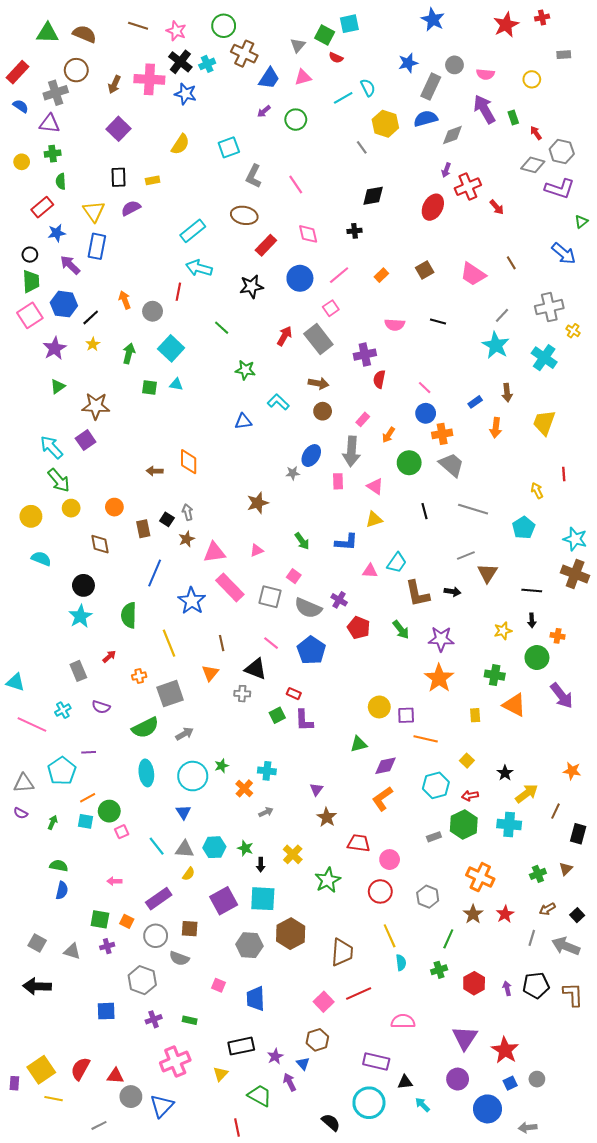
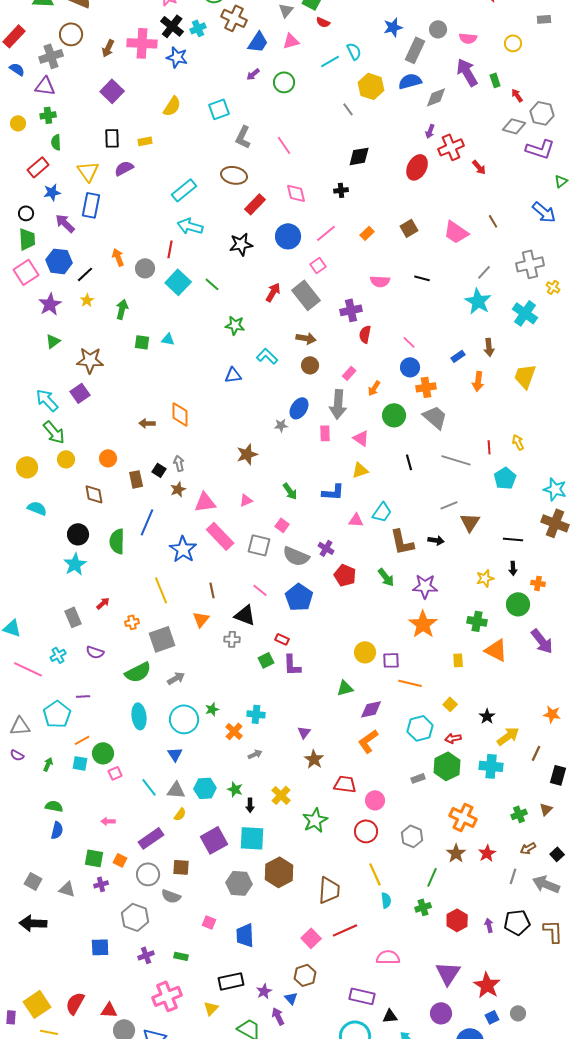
cyan square: (171, 348) -> (178, 282), moved
red line: (564, 474) -> (489, 447), moved
green semicircle: (129, 615) -> (117, 541), moved

